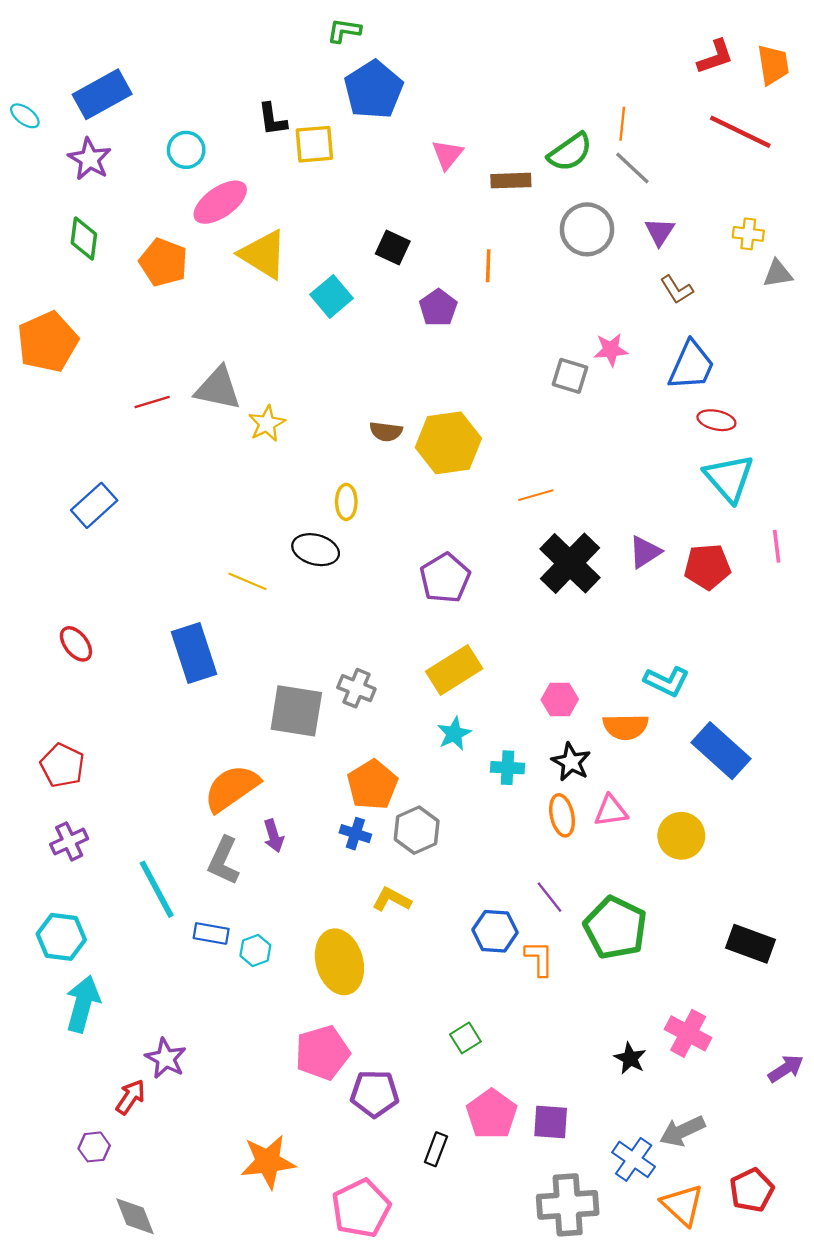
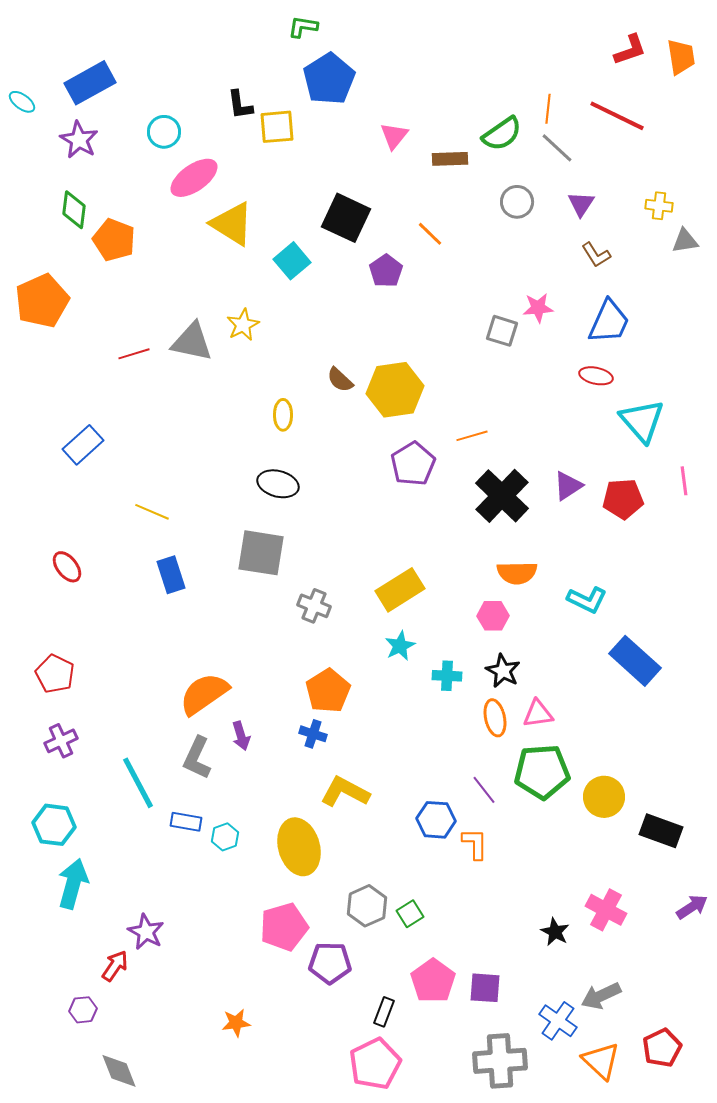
red line: (740, 132) -> (617, 116), moved
gray circle: (587, 229) -> (517, 202), size x0.7
black square: (393, 248) -> (346, 218), size x1.6
orange pentagon: (163, 262) -> (114, 240), moved
orange line: (488, 266) -> (430, 234), turned -48
red ellipse: (716, 420) -> (596, 376), moved
yellow star: (267, 424) -> (243, 325), moved
brown semicircle: (386, 432) -> (340, 380), turned 36
yellow ellipse: (346, 502) -> (283, 415), moved
purple pentagon: (445, 578) -> (413, 464), moved
yellow line: (247, 581) -> (152, 512), moved
blue rectangle: (194, 653) -> (171, 575), size x0.7
gray square: (296, 711) -> (261, 553), moved
orange semicircle: (626, 727) -> (517, 573), moved
gray hexagon: (417, 830) -> (367, 906), moved
yellow circle: (681, 836) -> (604, 797), moved
yellow L-shape: (392, 899) -> (345, 792), size x1.4
green pentagon: (615, 928) -> (542, 772), moved, turned -30
purple arrow: (786, 1069) -> (692, 907), moved
orange star: (268, 1162) -> (236, 1023), size x0.6
pink pentagon: (361, 1208) -> (375, 1064), moved

